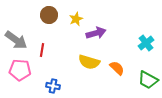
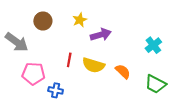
brown circle: (49, 15) -> (43, 21), moved
red line: (42, 50) -> (69, 60), moved
pink pentagon: (20, 70) -> (33, 74), moved

